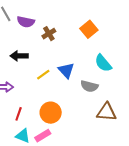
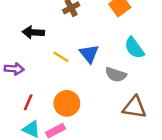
yellow line: (43, 75) -> (61, 57), turned 64

